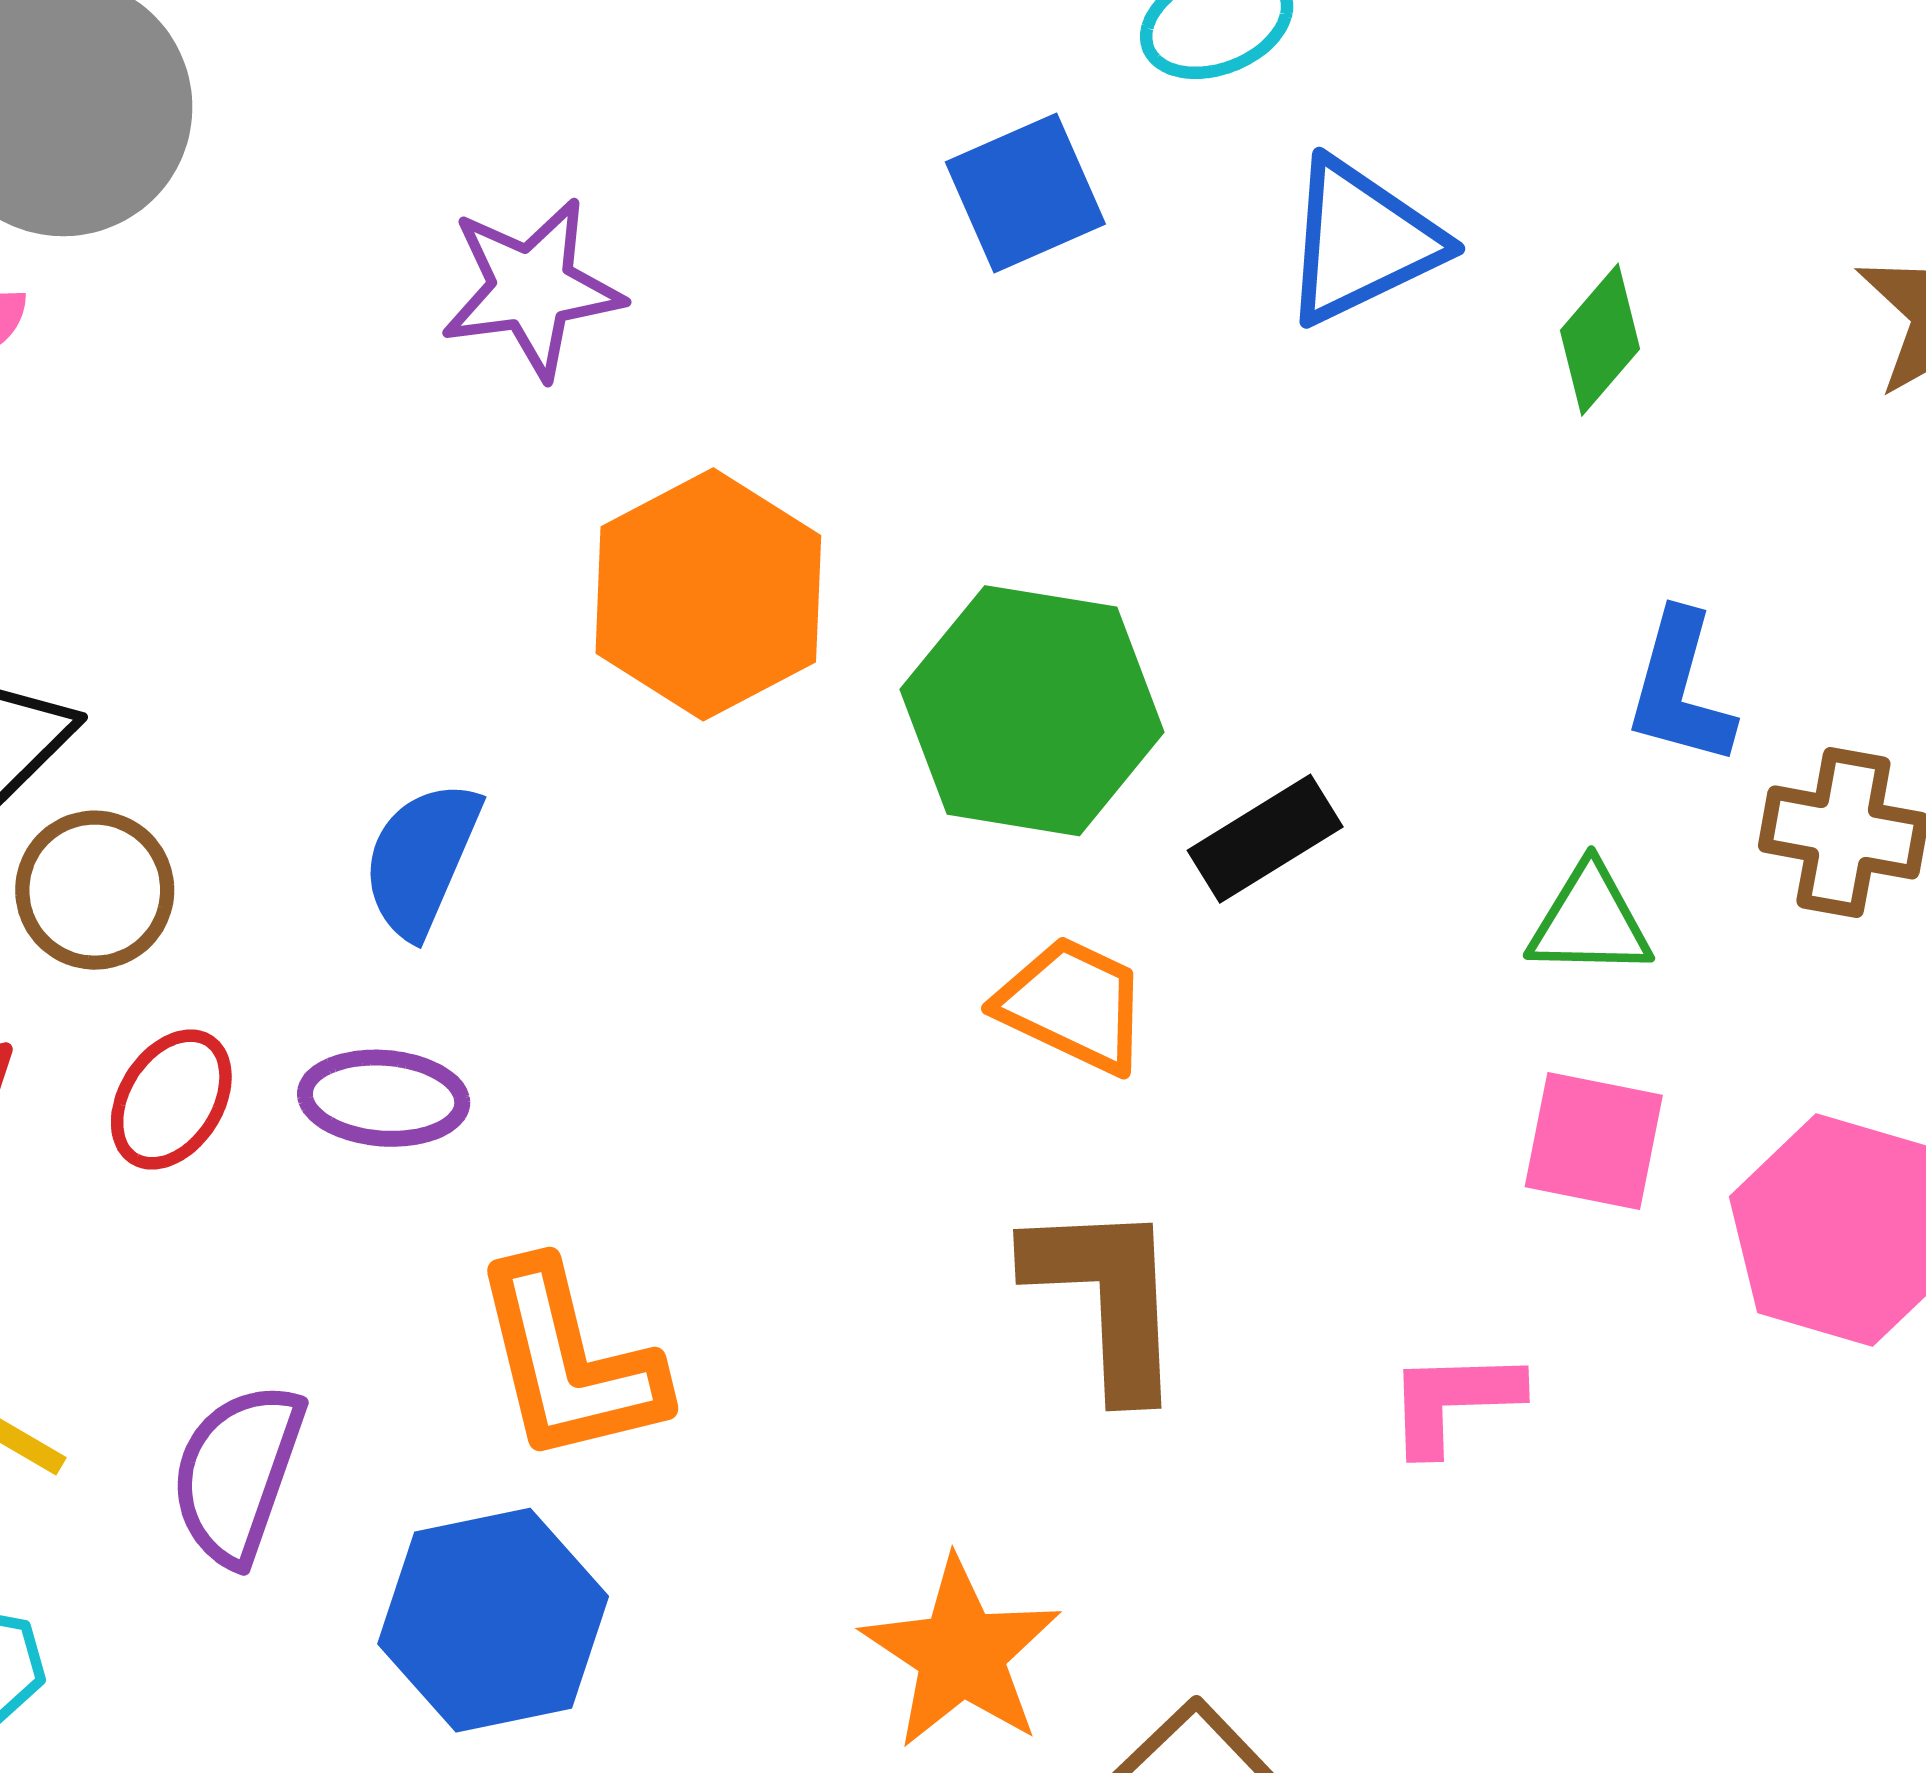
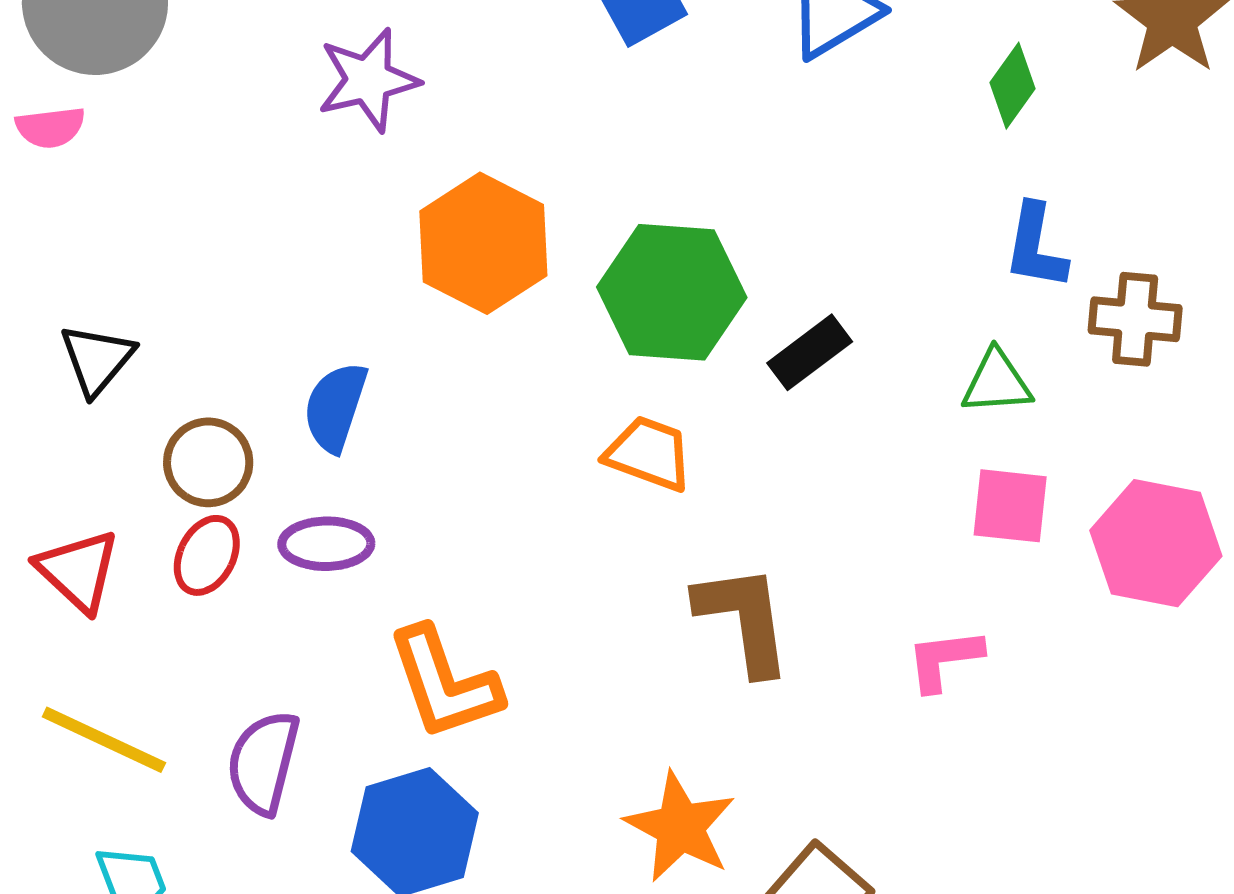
green diamond: (1600, 340) -> (1013, 86), moved
brown circle: (95, 890) -> (208, 462), moved
orange trapezoid: (1073, 1005) -> (649, 454), moved

